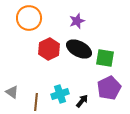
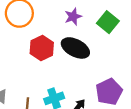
green square: (105, 58) -> (108, 22), moved, turned 30

